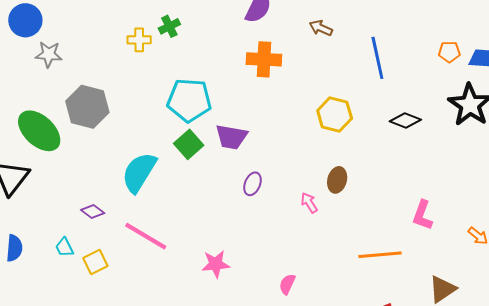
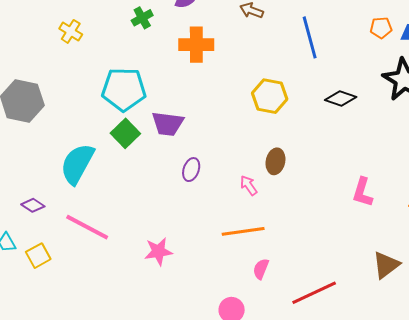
green cross: (169, 26) -> (142, 18), moved
yellow cross: (139, 40) -> (71, 31), turned 35
orange line: (380, 255) -> (243, 231), moved
pink semicircle: (287, 284) -> (261, 269), moved

